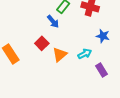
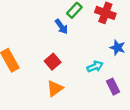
red square: (42, 43) -> (53, 62), moved
orange triangle: (60, 55) -> (55, 88), moved

